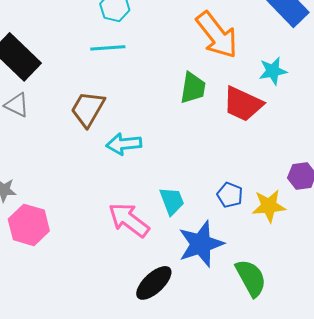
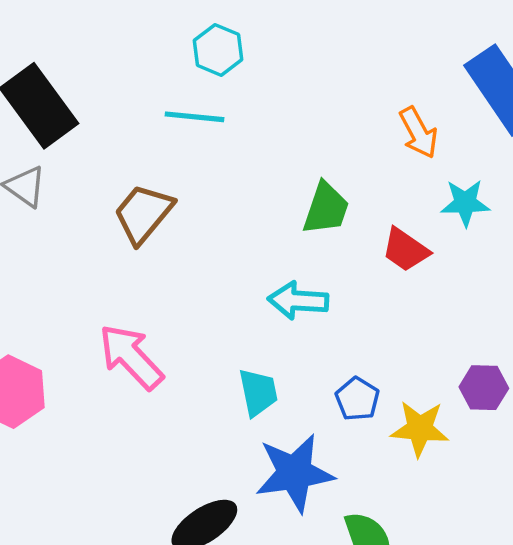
orange arrow: (217, 35) -> (418, 133), moved, size x0.6
red trapezoid: (243, 104) -> (405, 250), size x0.7
cyan arrow: (124, 144) -> (298, 301), moved
pink arrow: (129, 220) -> (131, 357), moved

